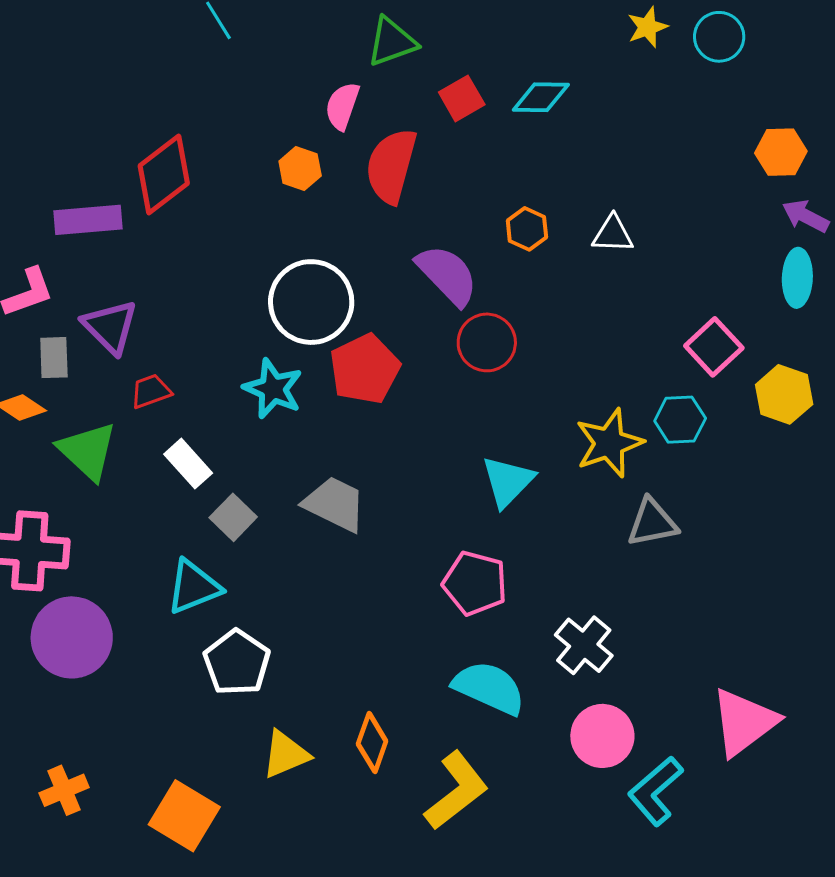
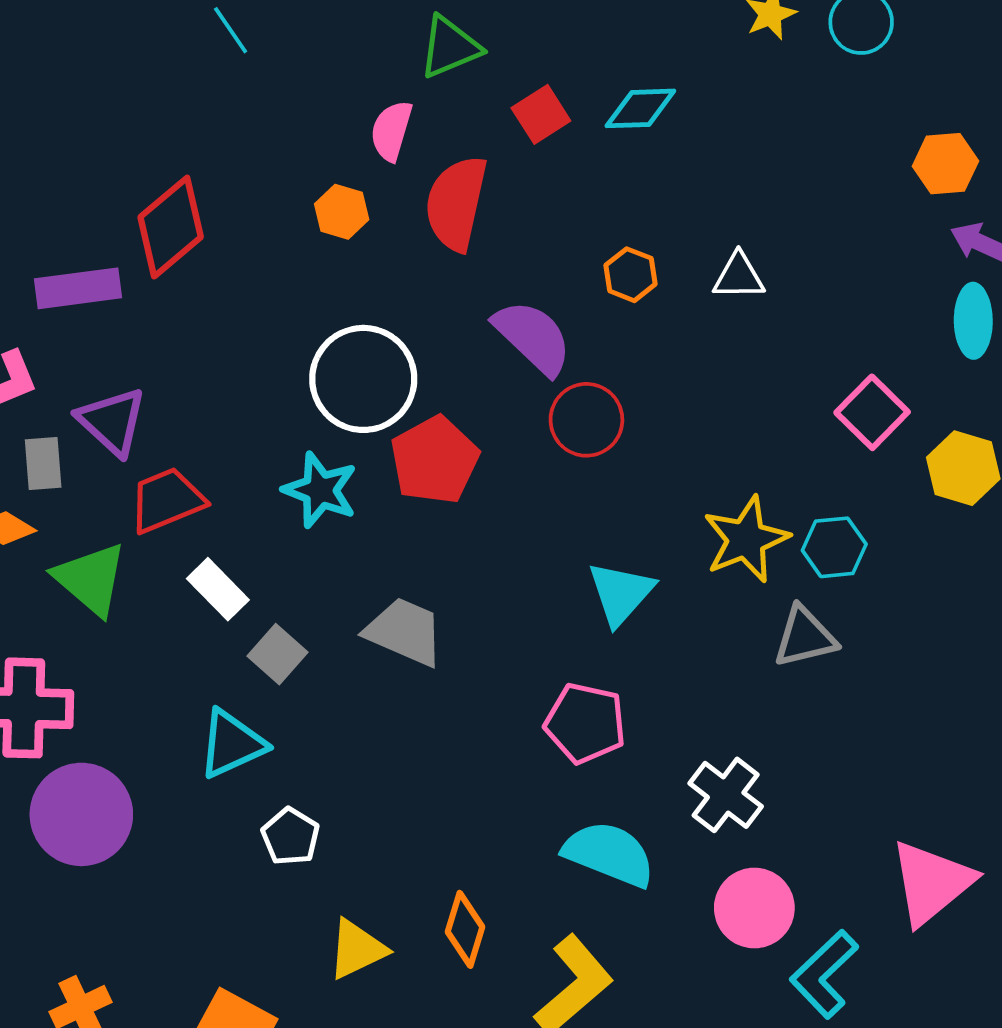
red trapezoid: (151, 391) -> (167, 500), size x1.5
cyan hexagon: (680, 420) -> (834, 547), moved
white pentagon: (237, 663) -> (290, 837), size x0.7

